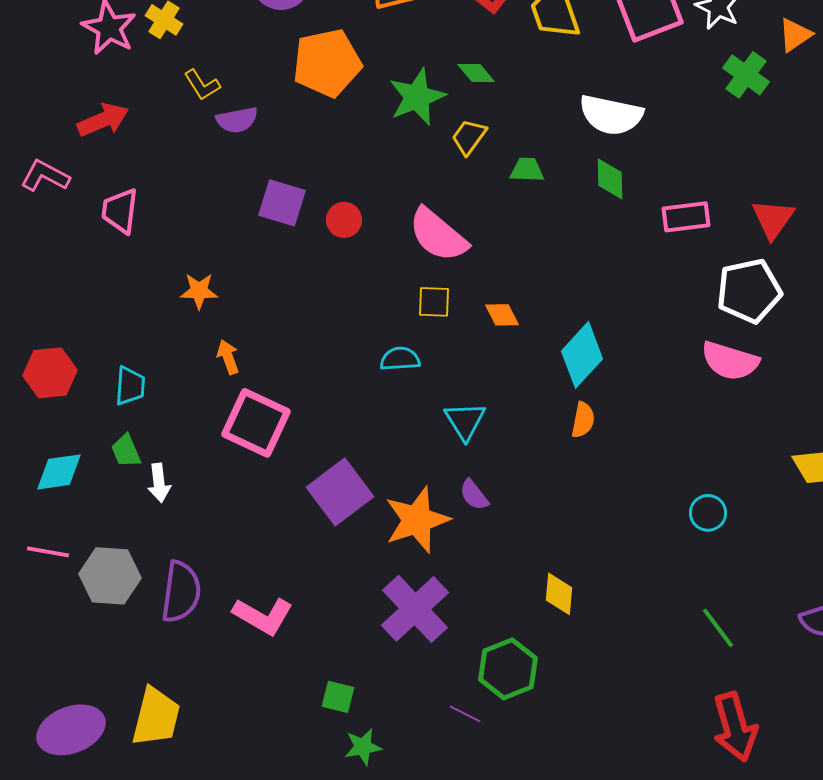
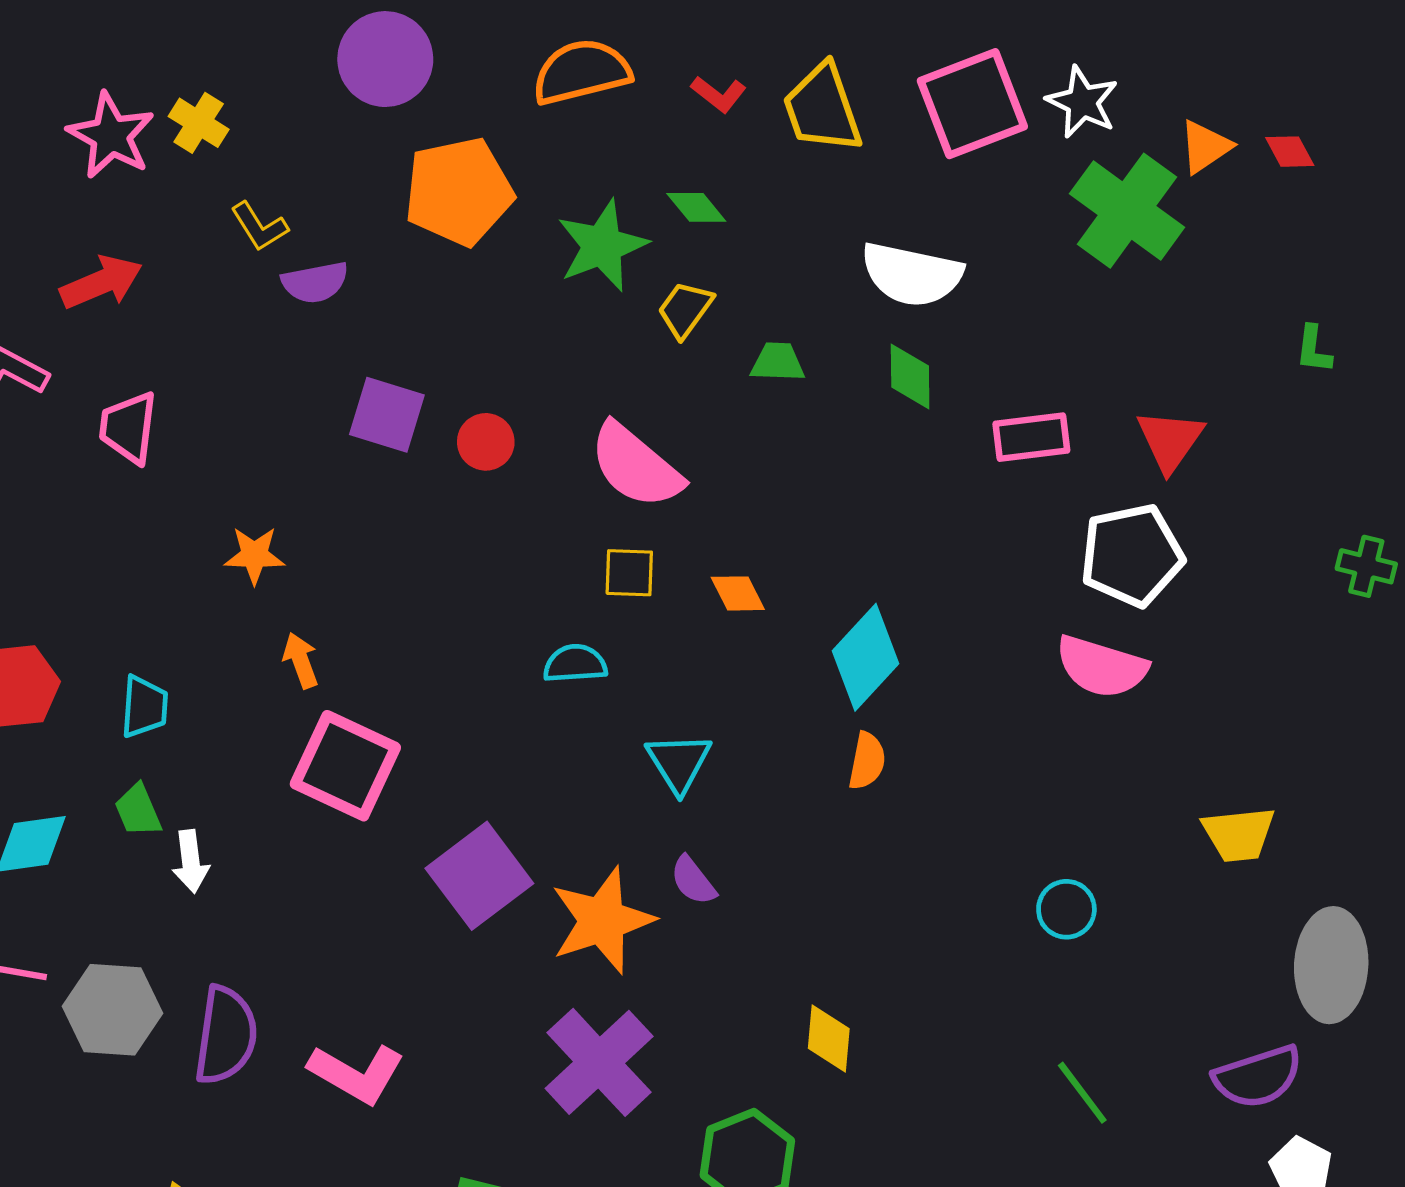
green cross: (746, 75) -> (1127, 211), size x1.5

